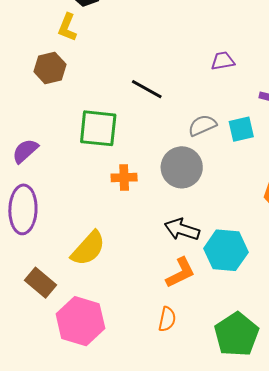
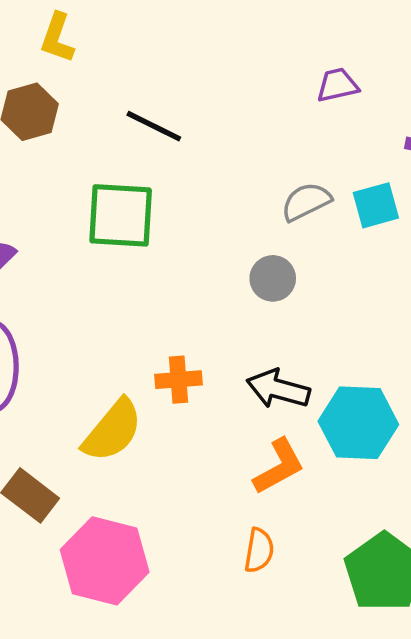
black line: (147, 89) -> (154, 126), moved
gray circle: (182, 167) -> (273, 278), size x0.6
orange cross: (124, 178) -> (179, 380), moved

